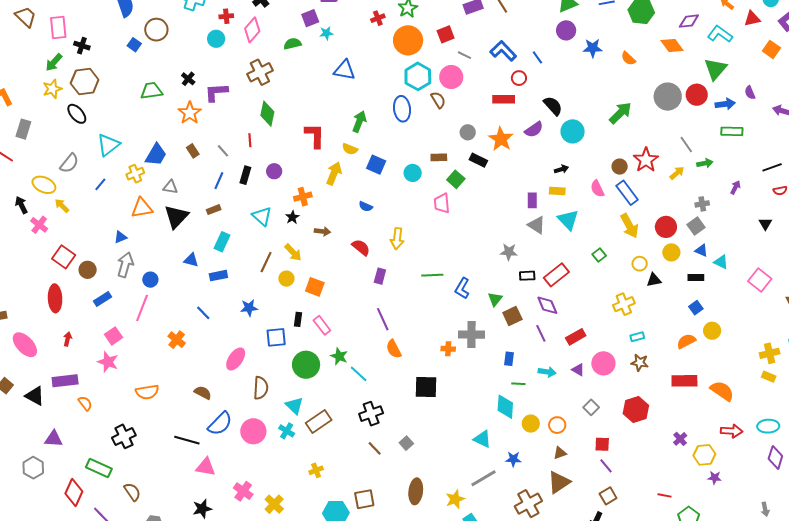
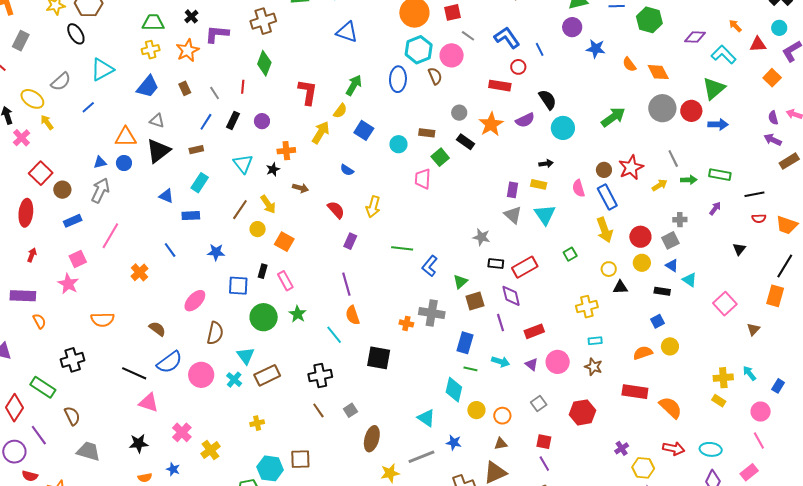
orange diamond: (672, 46) -> (658, 72), moved
purple semicircle: (750, 93) -> (773, 118), moved
green rectangle: (732, 131) -> (720, 175), moved
yellow semicircle: (350, 149) -> (340, 111), turned -84
yellow cross: (135, 174) -> (151, 50), moved
blue circle: (150, 280) -> (124, 163), moved
blue rectangle: (509, 359) -> (465, 343), size x1.5
cyan line: (359, 374) -> (334, 335), moved
brown ellipse: (416, 491) -> (372, 439), moved

